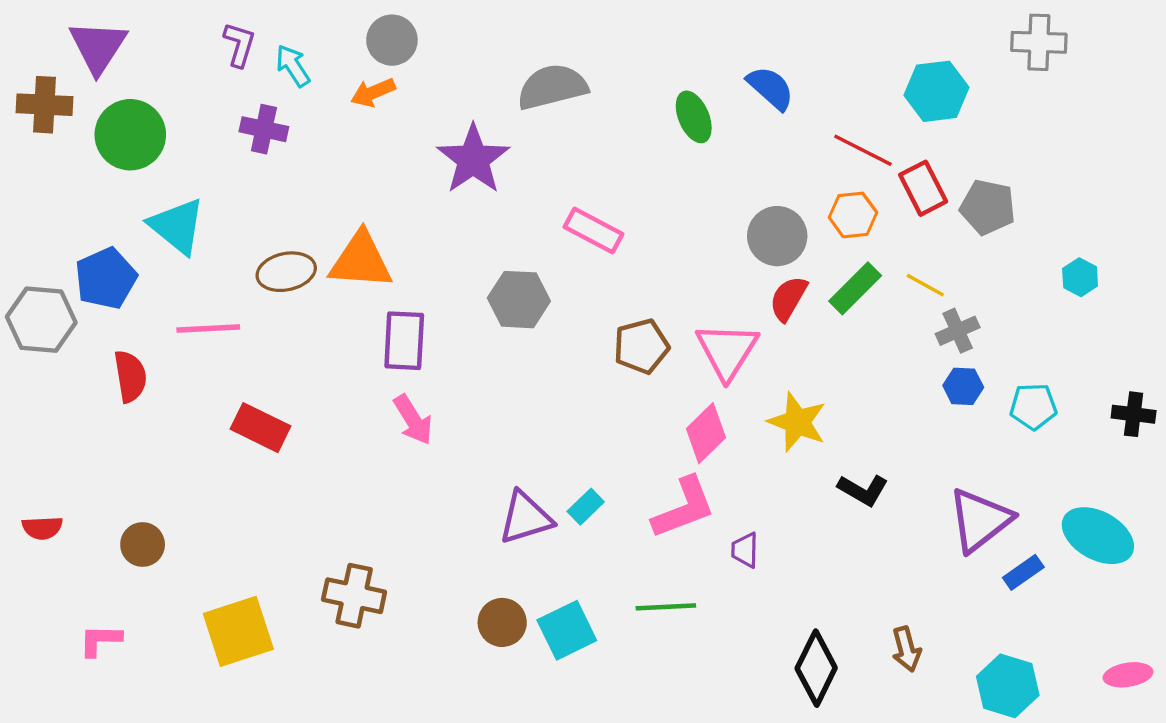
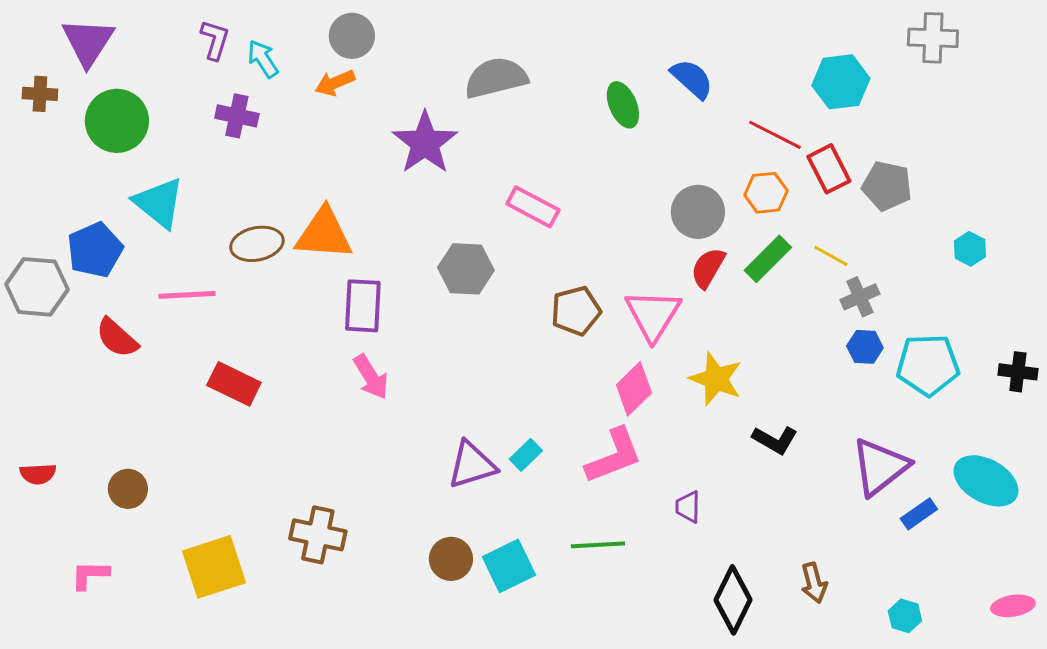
brown cross: (45, 105) -> (40, 94), size x0.7
red semicircle: (130, 376) -> (117, 338), turned 141
cyan pentagon: (1033, 406) -> (928, 365), size x1.5
purple trapezoid: (745, 550) -> (688, 507), moved
cyan hexagon: (1008, 686) -> (905, 616), size x0.6

